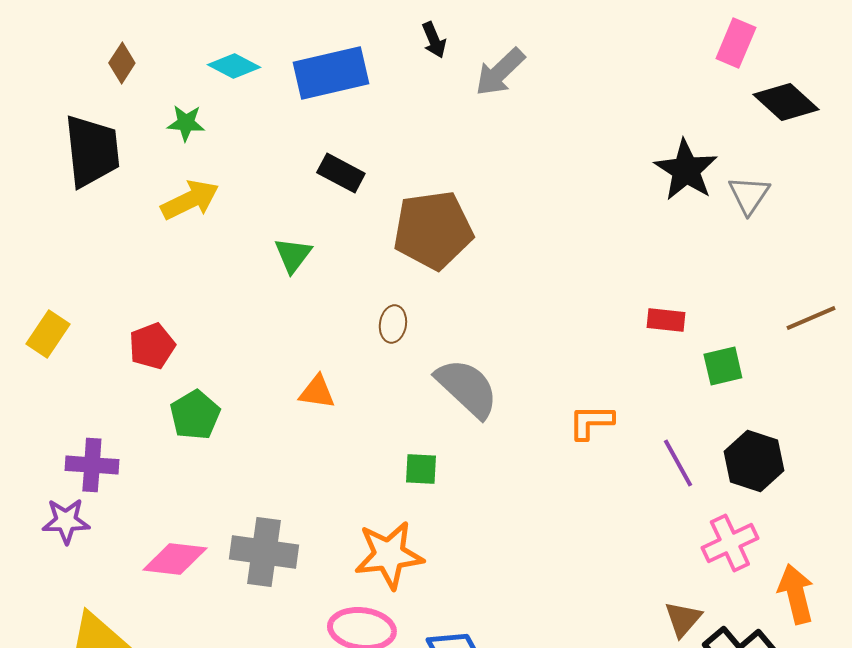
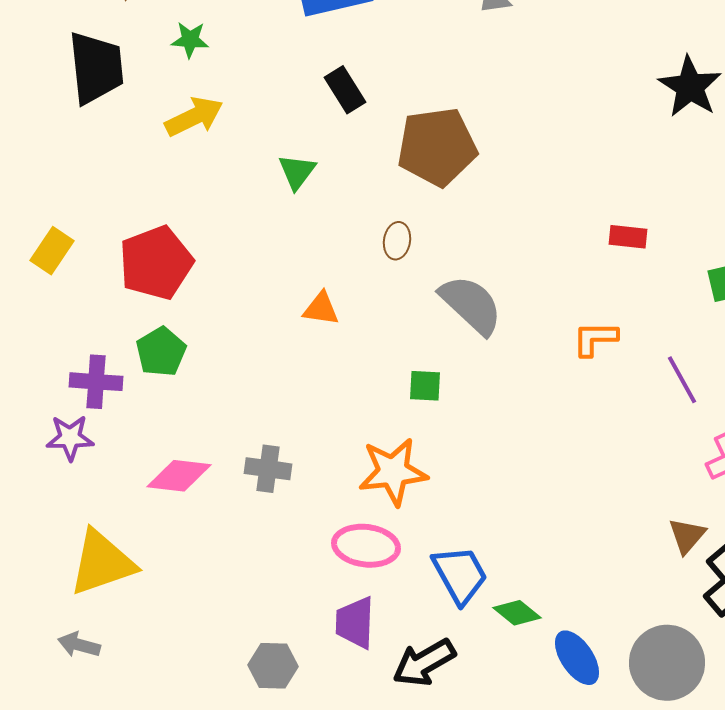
black rectangle: (341, 173) -> (345, 90), turned 30
red rectangle: (666, 320) -> (628, 237), moved
red pentagon: (152, 346) -> (156, 263), size x1.6
green pentagon: (195, 415) -> (161, 352), moved
gray cross: (264, 552) -> (268, 469), size x0.7

